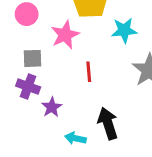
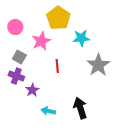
gray square: (33, 58) -> (19, 57), turned 32
black arrow: (108, 123) -> (80, 108), moved

